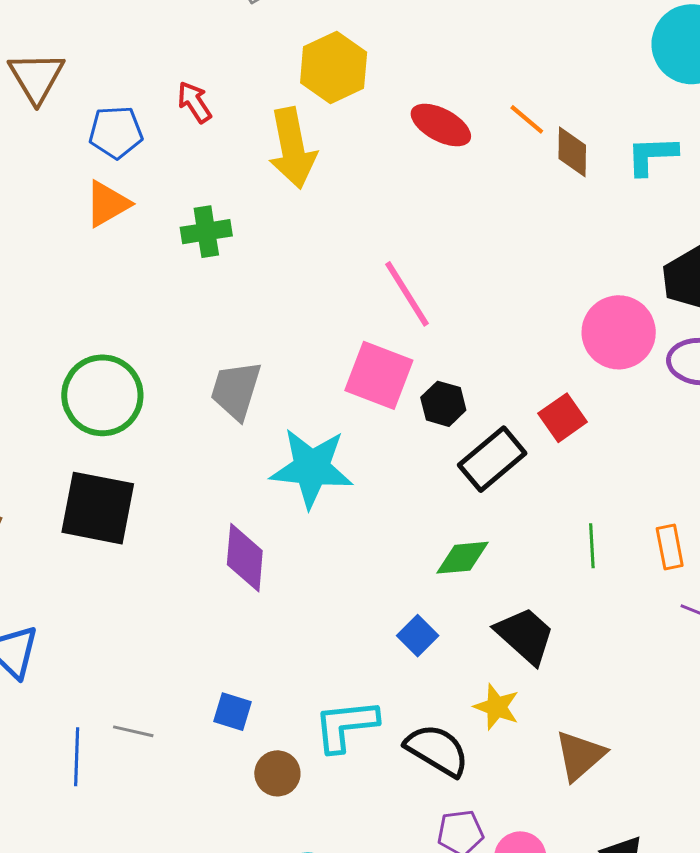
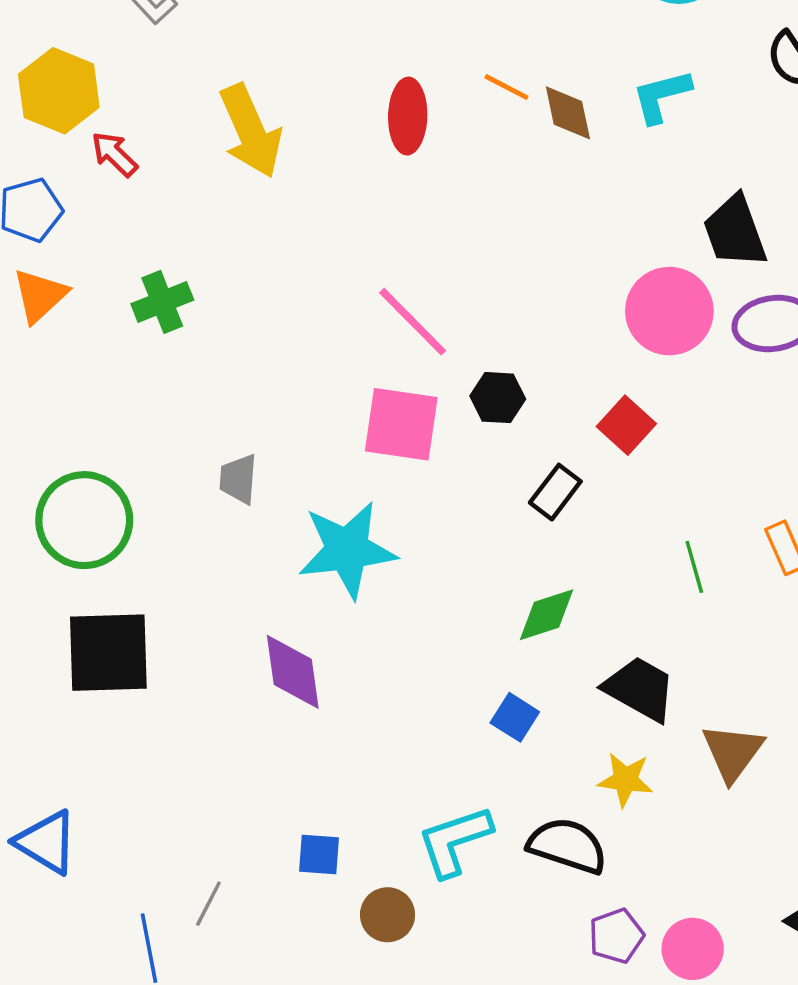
yellow hexagon: (334, 68) -> (59, 91), moved
red ellipse: (441, 125) -> (408, 116), turned 76
yellow arrow: (292, 148) -> (251, 131), moved
gray trapezoid: (236, 390) -> (238, 479), size x0.7
black hexagon: (443, 404) -> (498, 398), moved
black rectangle: (492, 459) -> (555, 492), size x0.7
gray line: (133, 731) -> (208, 904), turned -63
brown triangle: (580, 756) -> (733, 752), moved

